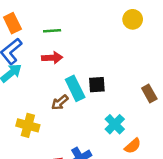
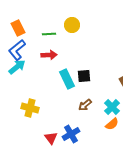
yellow circle: (133, 19) -> (72, 25), moved
brown arrow: (60, 102) -> (85, 105), moved
cyan cross: (115, 124) -> (112, 107), moved

